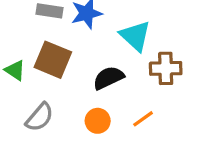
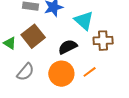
brown square: (53, 60) -> (33, 36), turned 30
orange circle: (98, 121) -> (61, 74), size x1.6

